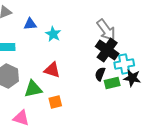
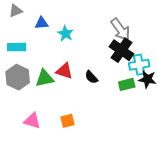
black semicircle: (100, 74) -> (91, 77), moved, turned -64
green triangle: (33, 89) -> (45, 78), moved
orange square: (55, 102) -> (67, 121), moved

